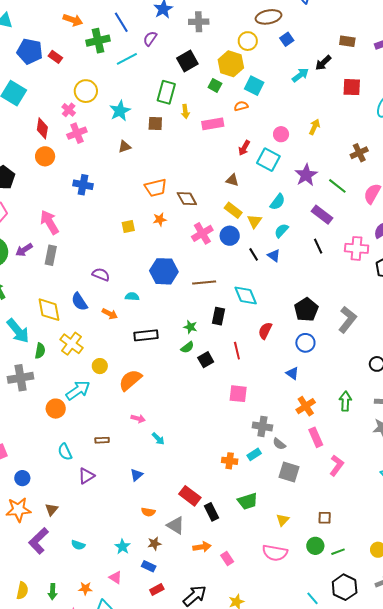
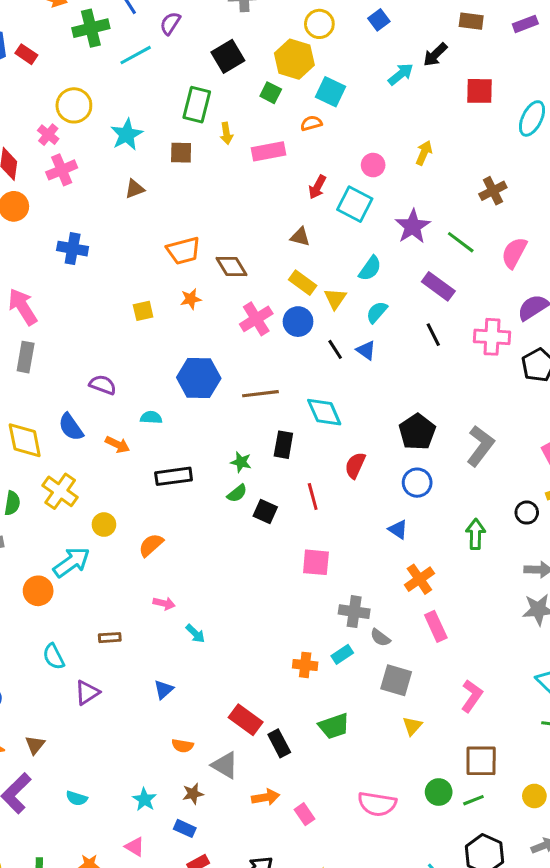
black square: (206, 360) -> (265, 511), turned -35
orange semicircle: (130, 380) -> (151, 545), size x0.7
green arrow: (345, 401) -> (476, 534), moved
pink L-shape: (337, 465) -> (472, 696), moved
brown square: (325, 518) -> (481, 761), moved, size x1.6
yellow triangle: (283, 520) -> (412, 726), moved

